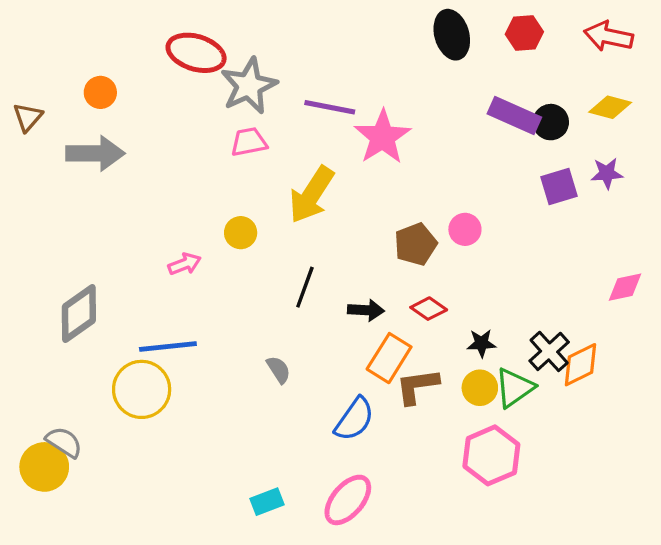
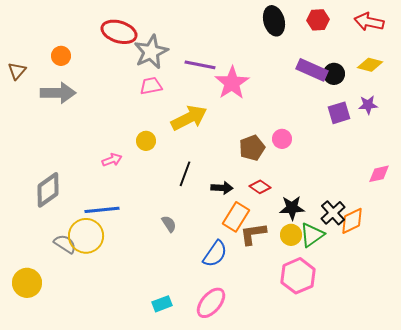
yellow arrow: (312, 195) -> (189, 118), turned -150
black star: (481, 343) -> (292, 208), size x1.4
gray semicircle: (64, 442) -> (65, 244), moved

